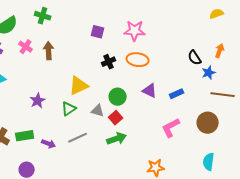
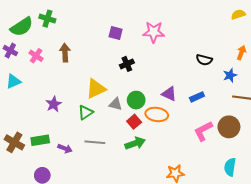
green cross: (43, 16) -> (47, 19), moved
pink cross: (26, 47) -> (36, 56), moved
black semicircle: (195, 58) -> (204, 60), moved, turned -42
orange ellipse: (138, 60) -> (157, 114), moved
gray triangle: (98, 111) -> (116, 104), moved
pink L-shape: (171, 128) -> (203, 131), moved
gray line: (78, 138) -> (95, 142), turned 30

